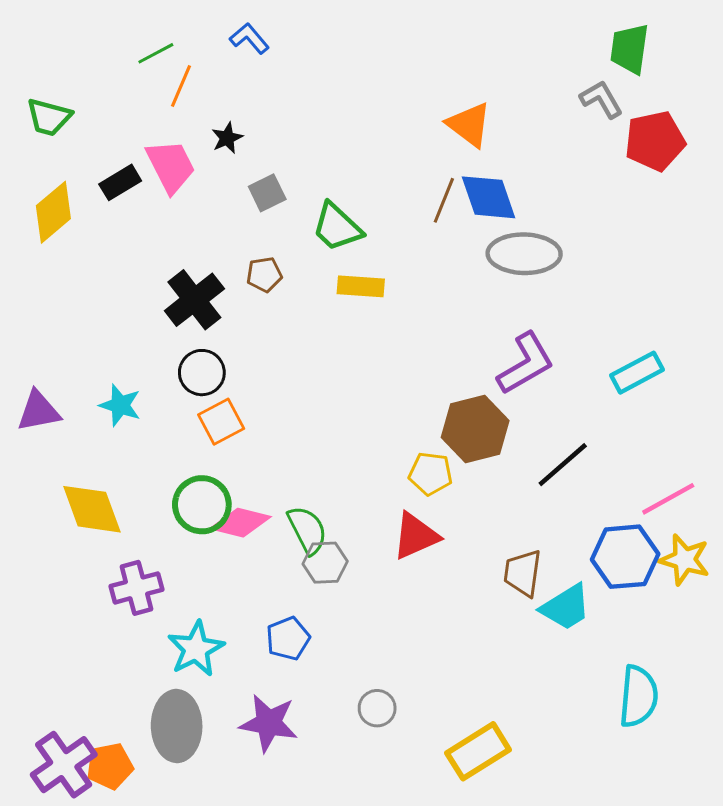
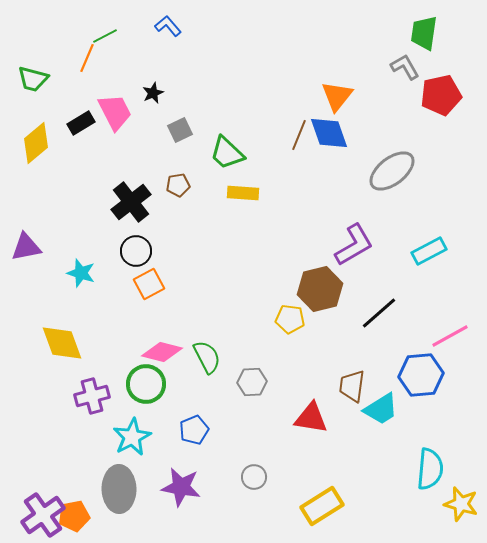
orange line: (181, 86) -> (87, 58), moved
orange triangle: (469, 125) -> (337, 96), moved, turned 32
gray ellipse: (524, 254) -> (392, 171), moved, turned -39
purple triangle: (38, 411) -> (26, 247), moved
green circle: (202, 505) -> (146, 384), moved
red triangle: (416, 536) -> (311, 418), moved, turned 33
yellow star: (685, 560) -> (461, 504), moved
gray hexagon: (325, 563) -> (252, 382), moved

